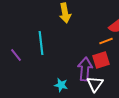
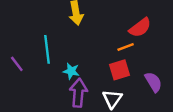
purple arrow: (85, 69) -> (78, 93), moved
cyan star: (61, 85) -> (71, 71), moved

